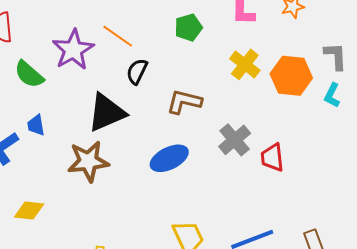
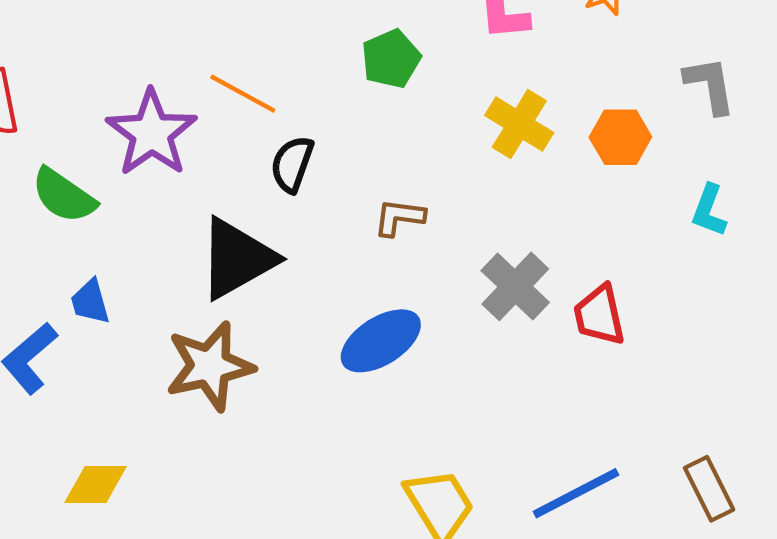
orange hexagon: (291, 76) -> (620, 137), size x0.7
cyan L-shape: (332, 95) -> (709, 210), moved
brown L-shape: (184, 102) -> (399, 217), size x0.7

